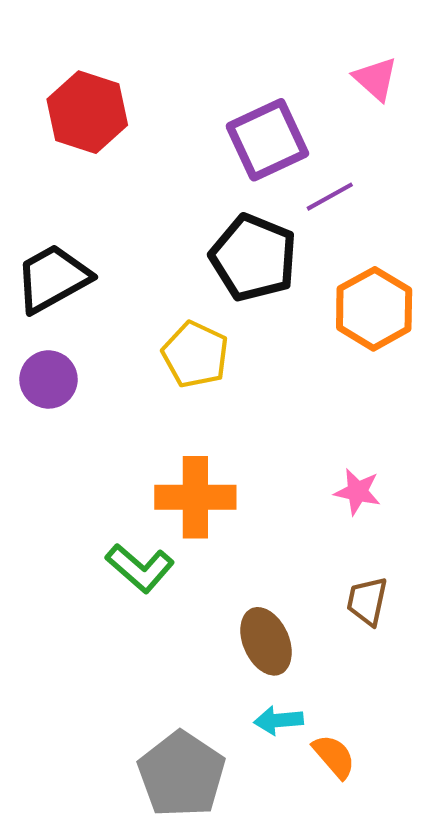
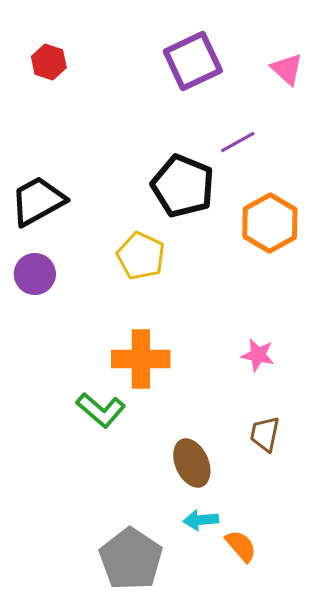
pink triangle: (375, 79) -> (287, 69), moved
red hexagon: (87, 112) -> (49, 62), moved, size x0.6
purple square: (267, 140) -> (193, 61), moved

